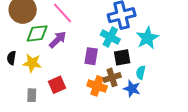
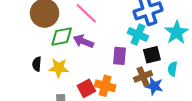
purple arrow: (58, 40) -> (83, 41), turned -108
orange cross: (97, 86) -> (105, 86), moved
blue star: (132, 89) -> (154, 86), moved

